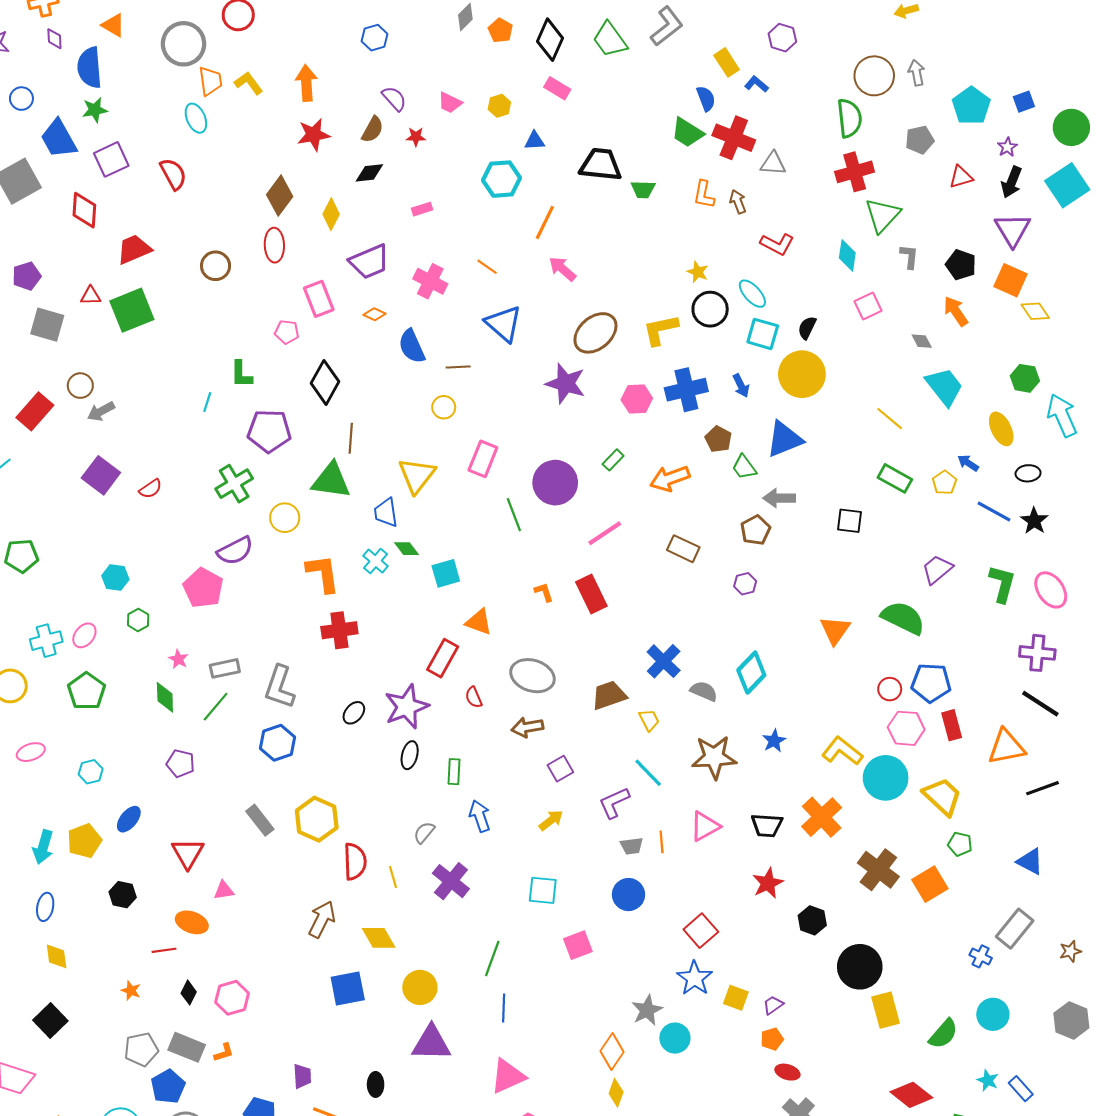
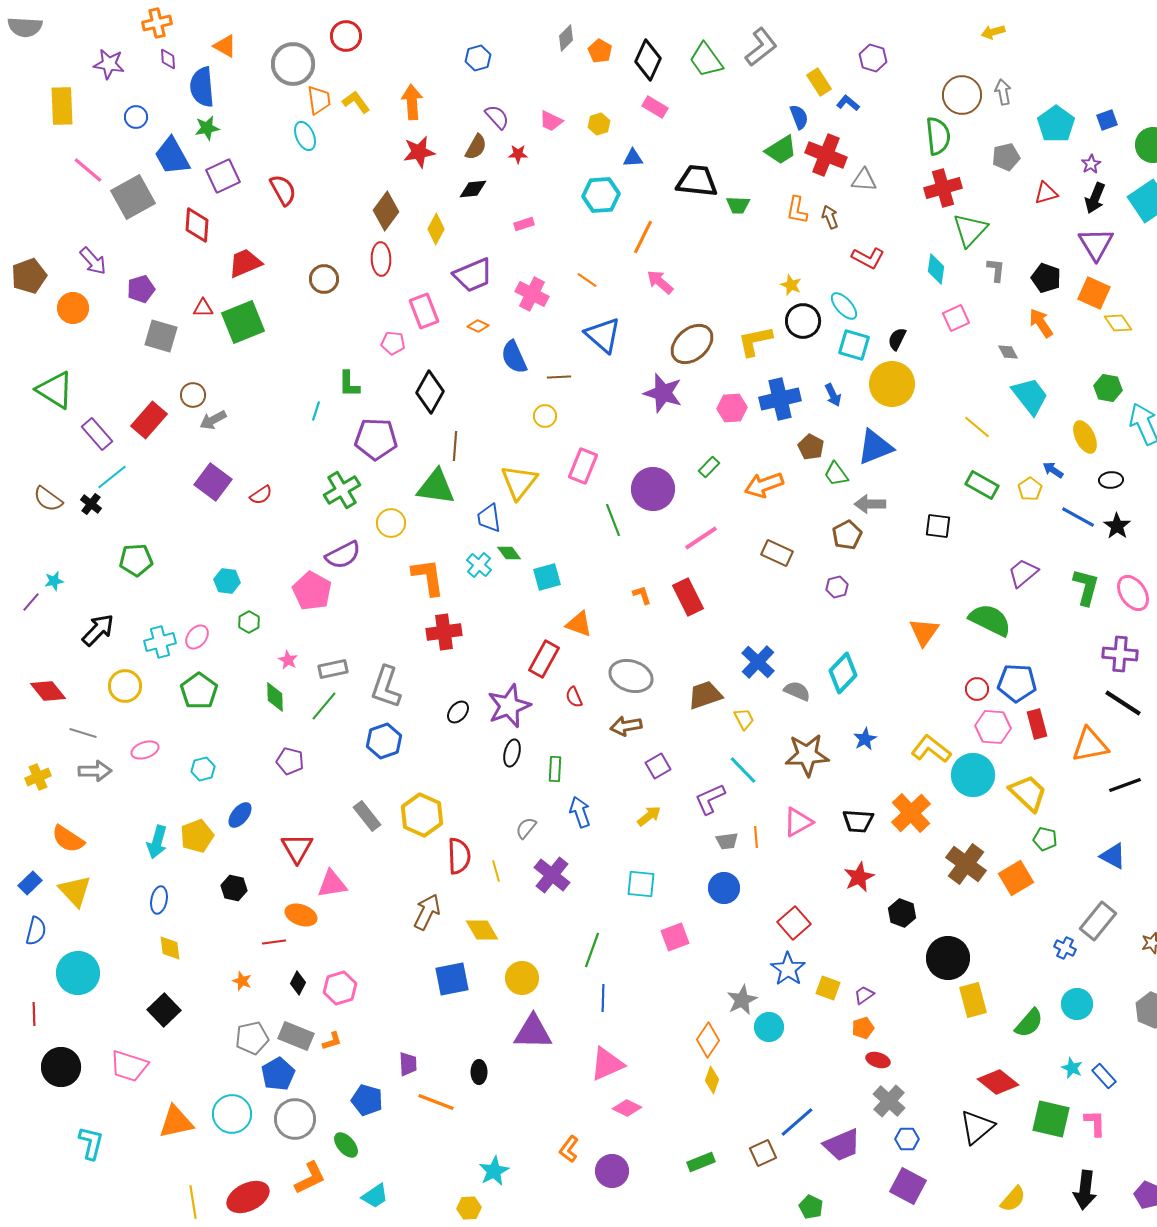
green trapezoid: (687, 133) -> (781, 150), turned -64
pink triangle: (224, 890) -> (332, 884), size x1.5

